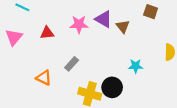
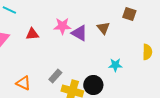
purple triangle: (104, 19) -> (79, 33), moved
gray rectangle: (72, 64) -> (55, 76), moved
orange triangle: (44, 78) -> (23, 83), moved

